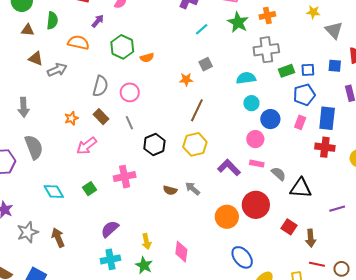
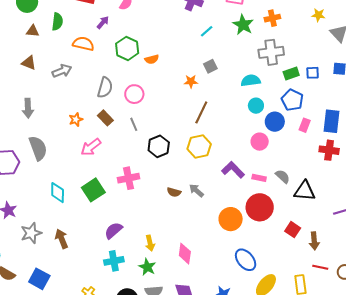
brown triangle: (36, 59) -> (29, 63), moved
blue pentagon: (304, 95) -> (292, 100), moved, turned -30
pink rectangle: (257, 164) -> (259, 178), moved
green square: (89, 189) -> (93, 190), size x1.6
cyan diamond: (54, 191) -> (58, 193), turned 30

